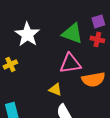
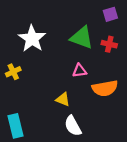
purple square: (98, 21) -> (110, 14), moved
pink triangle: (70, 63) -> (79, 71), size x0.6

